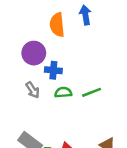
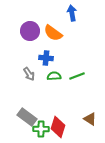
orange semicircle: (57, 25) -> (53, 33), moved, turned -48
purple circle: (34, 53) -> (30, 31), moved

